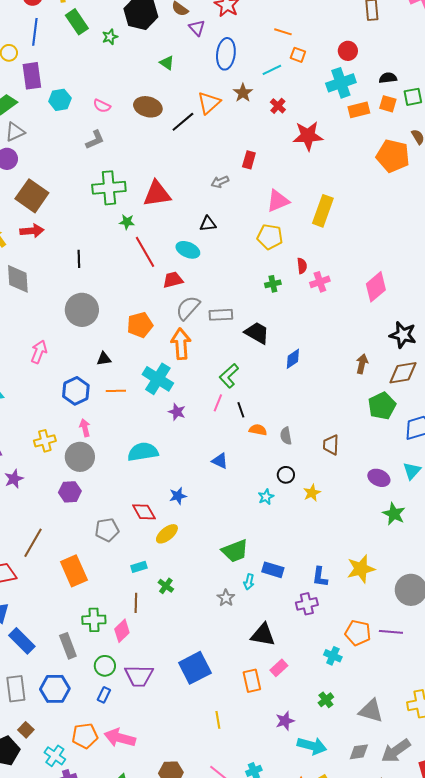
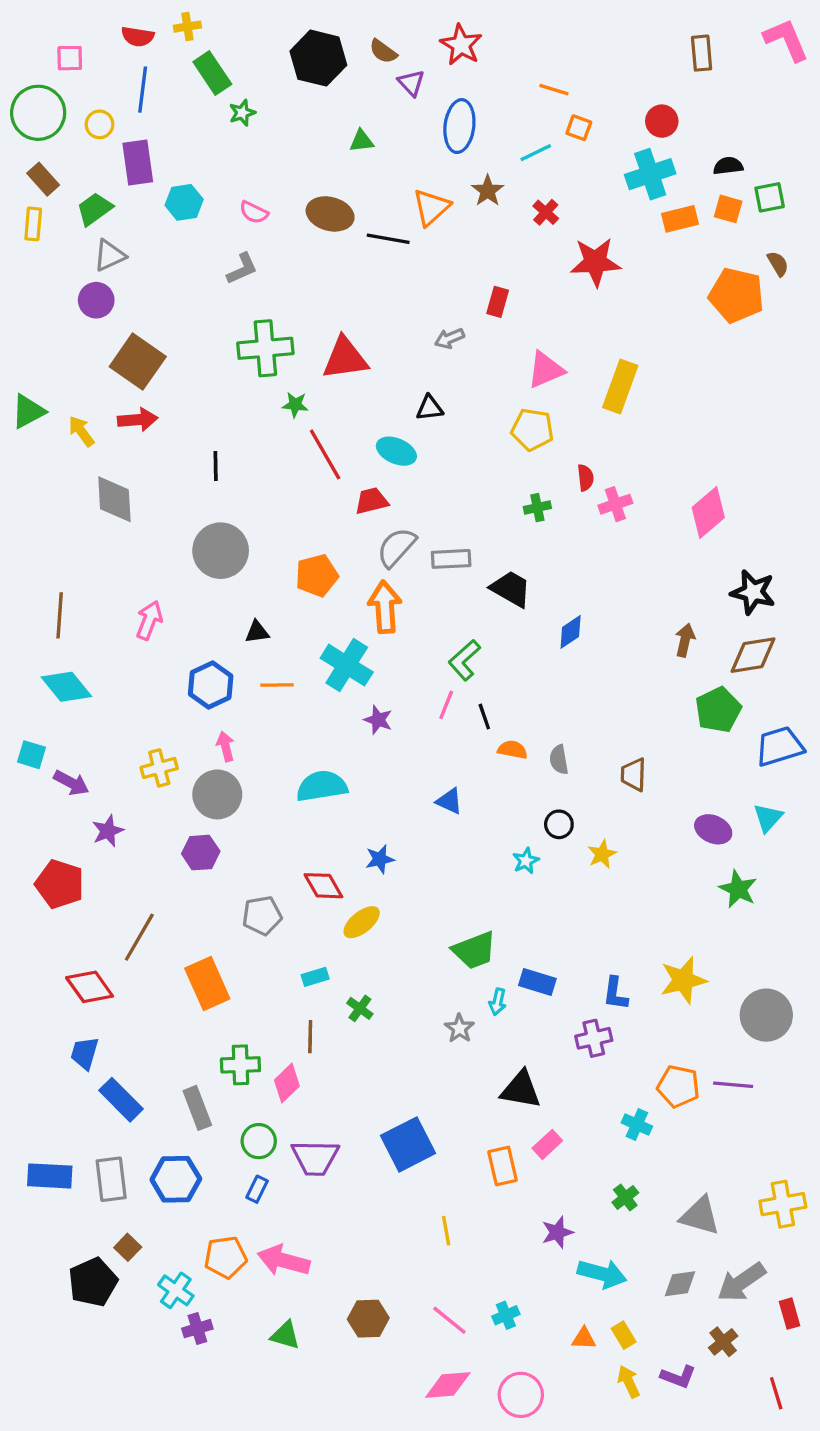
green star: (110, 37) -> (242, 113), moved
green triangle: (167, 63) -> (362, 141), turned -42
black line: (183, 122) -> (388, 239), turned 50

